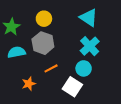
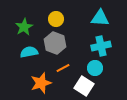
cyan triangle: (89, 18) -> (100, 18), turned -30
cyan cross: (90, 46) -> (101, 46), turned 30
orange star: (29, 84) -> (41, 83), size x1.5

